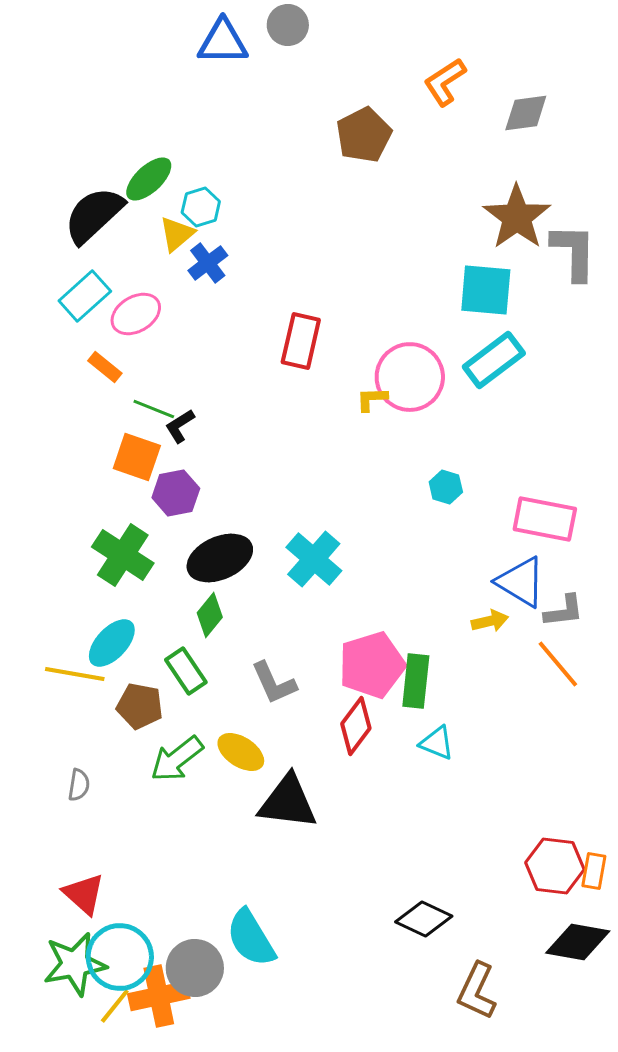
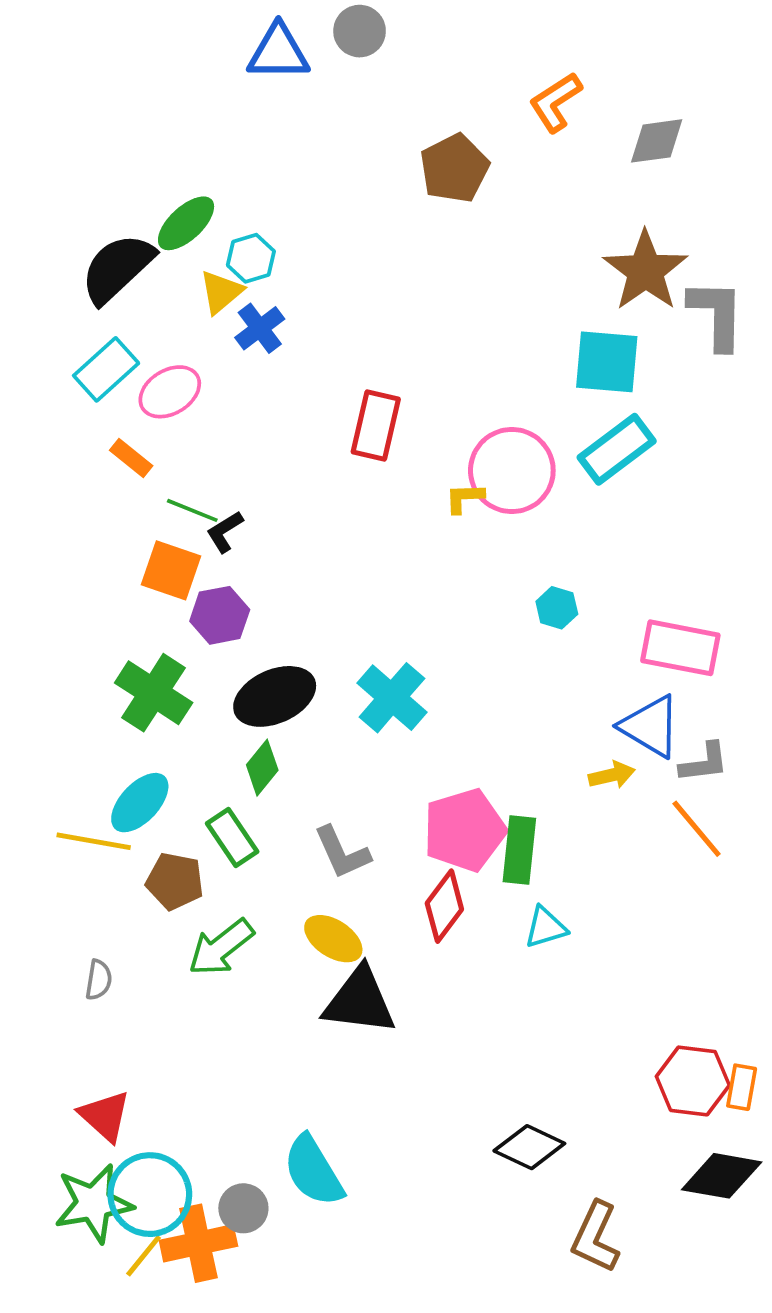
cyan triangle: (437, 743) -> (546, 927), turned -39
yellow ellipse: (241, 752) -> (333, 939), moved
gray circle: (195, 968) -> (243, 1208), size x0.7

